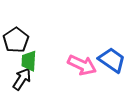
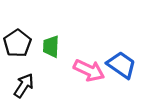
green trapezoid: (29, 61) -> (51, 46), moved

